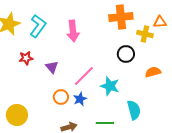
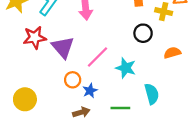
red star: (26, 58) -> (35, 38), size x1.5
purple triangle: (52, 67) -> (63, 47), size x1.6
blue star: (80, 99) -> (90, 91), moved

